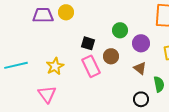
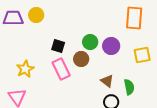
green circle: (120, 30) -> (90, 42), moved
brown triangle: (140, 68) -> (107, 81), moved

